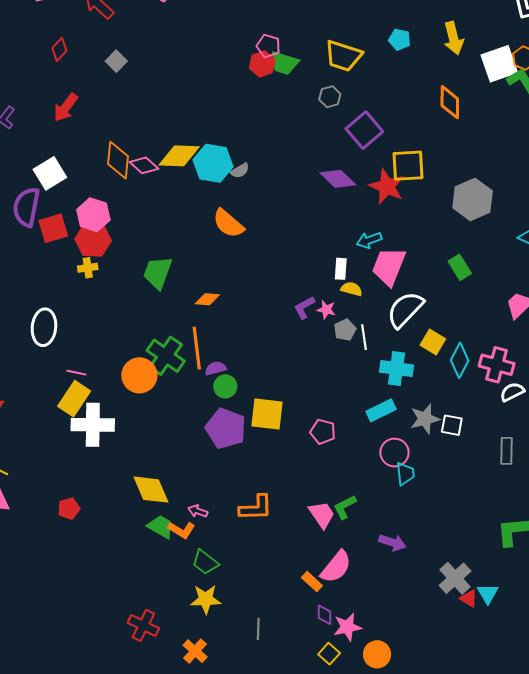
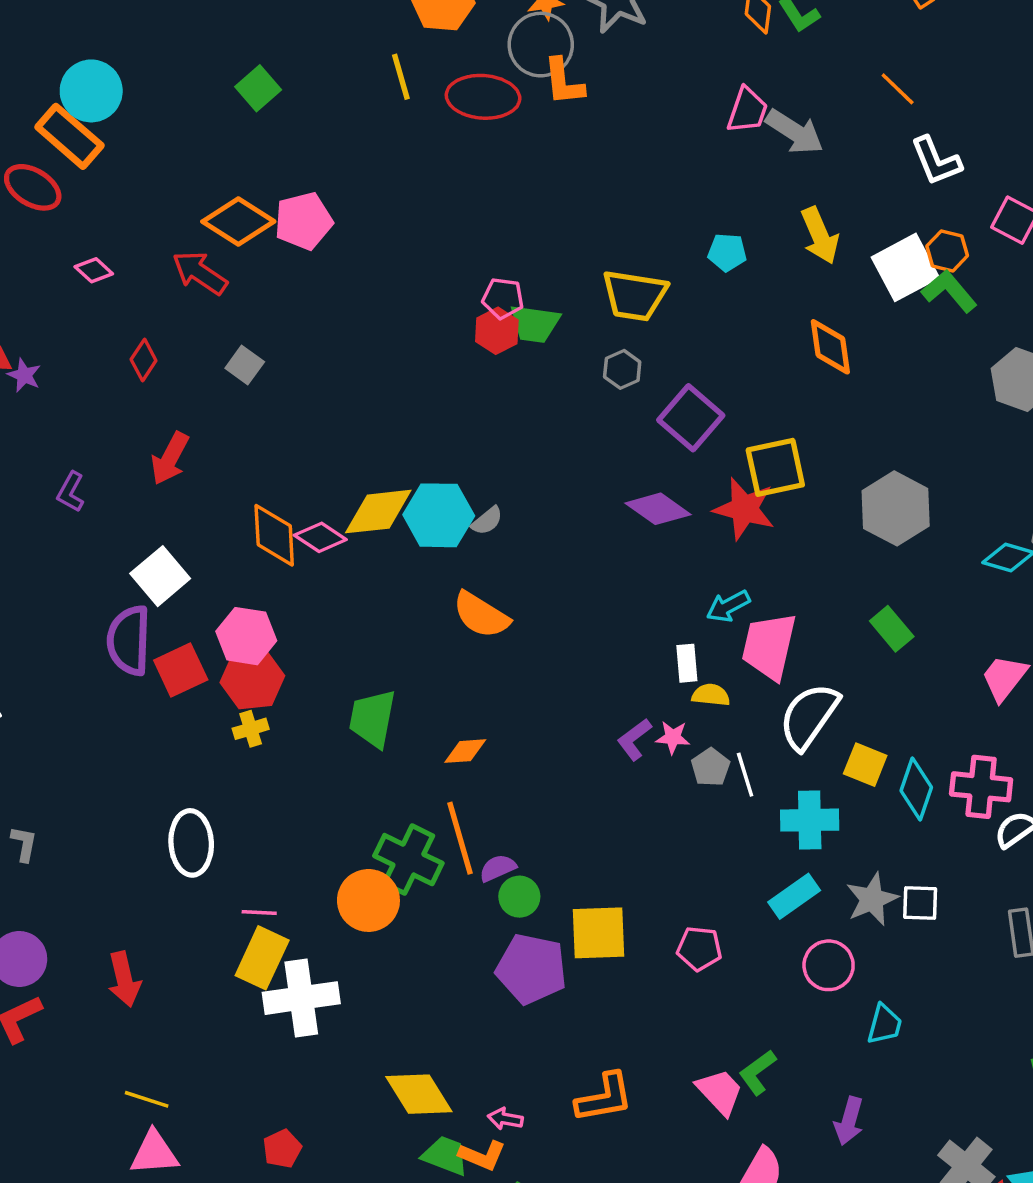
cyan trapezoid: (405, 474) -> (885, 1024), moved, turned 30
purple arrow: (392, 542) -> (849, 1121), turned 96

